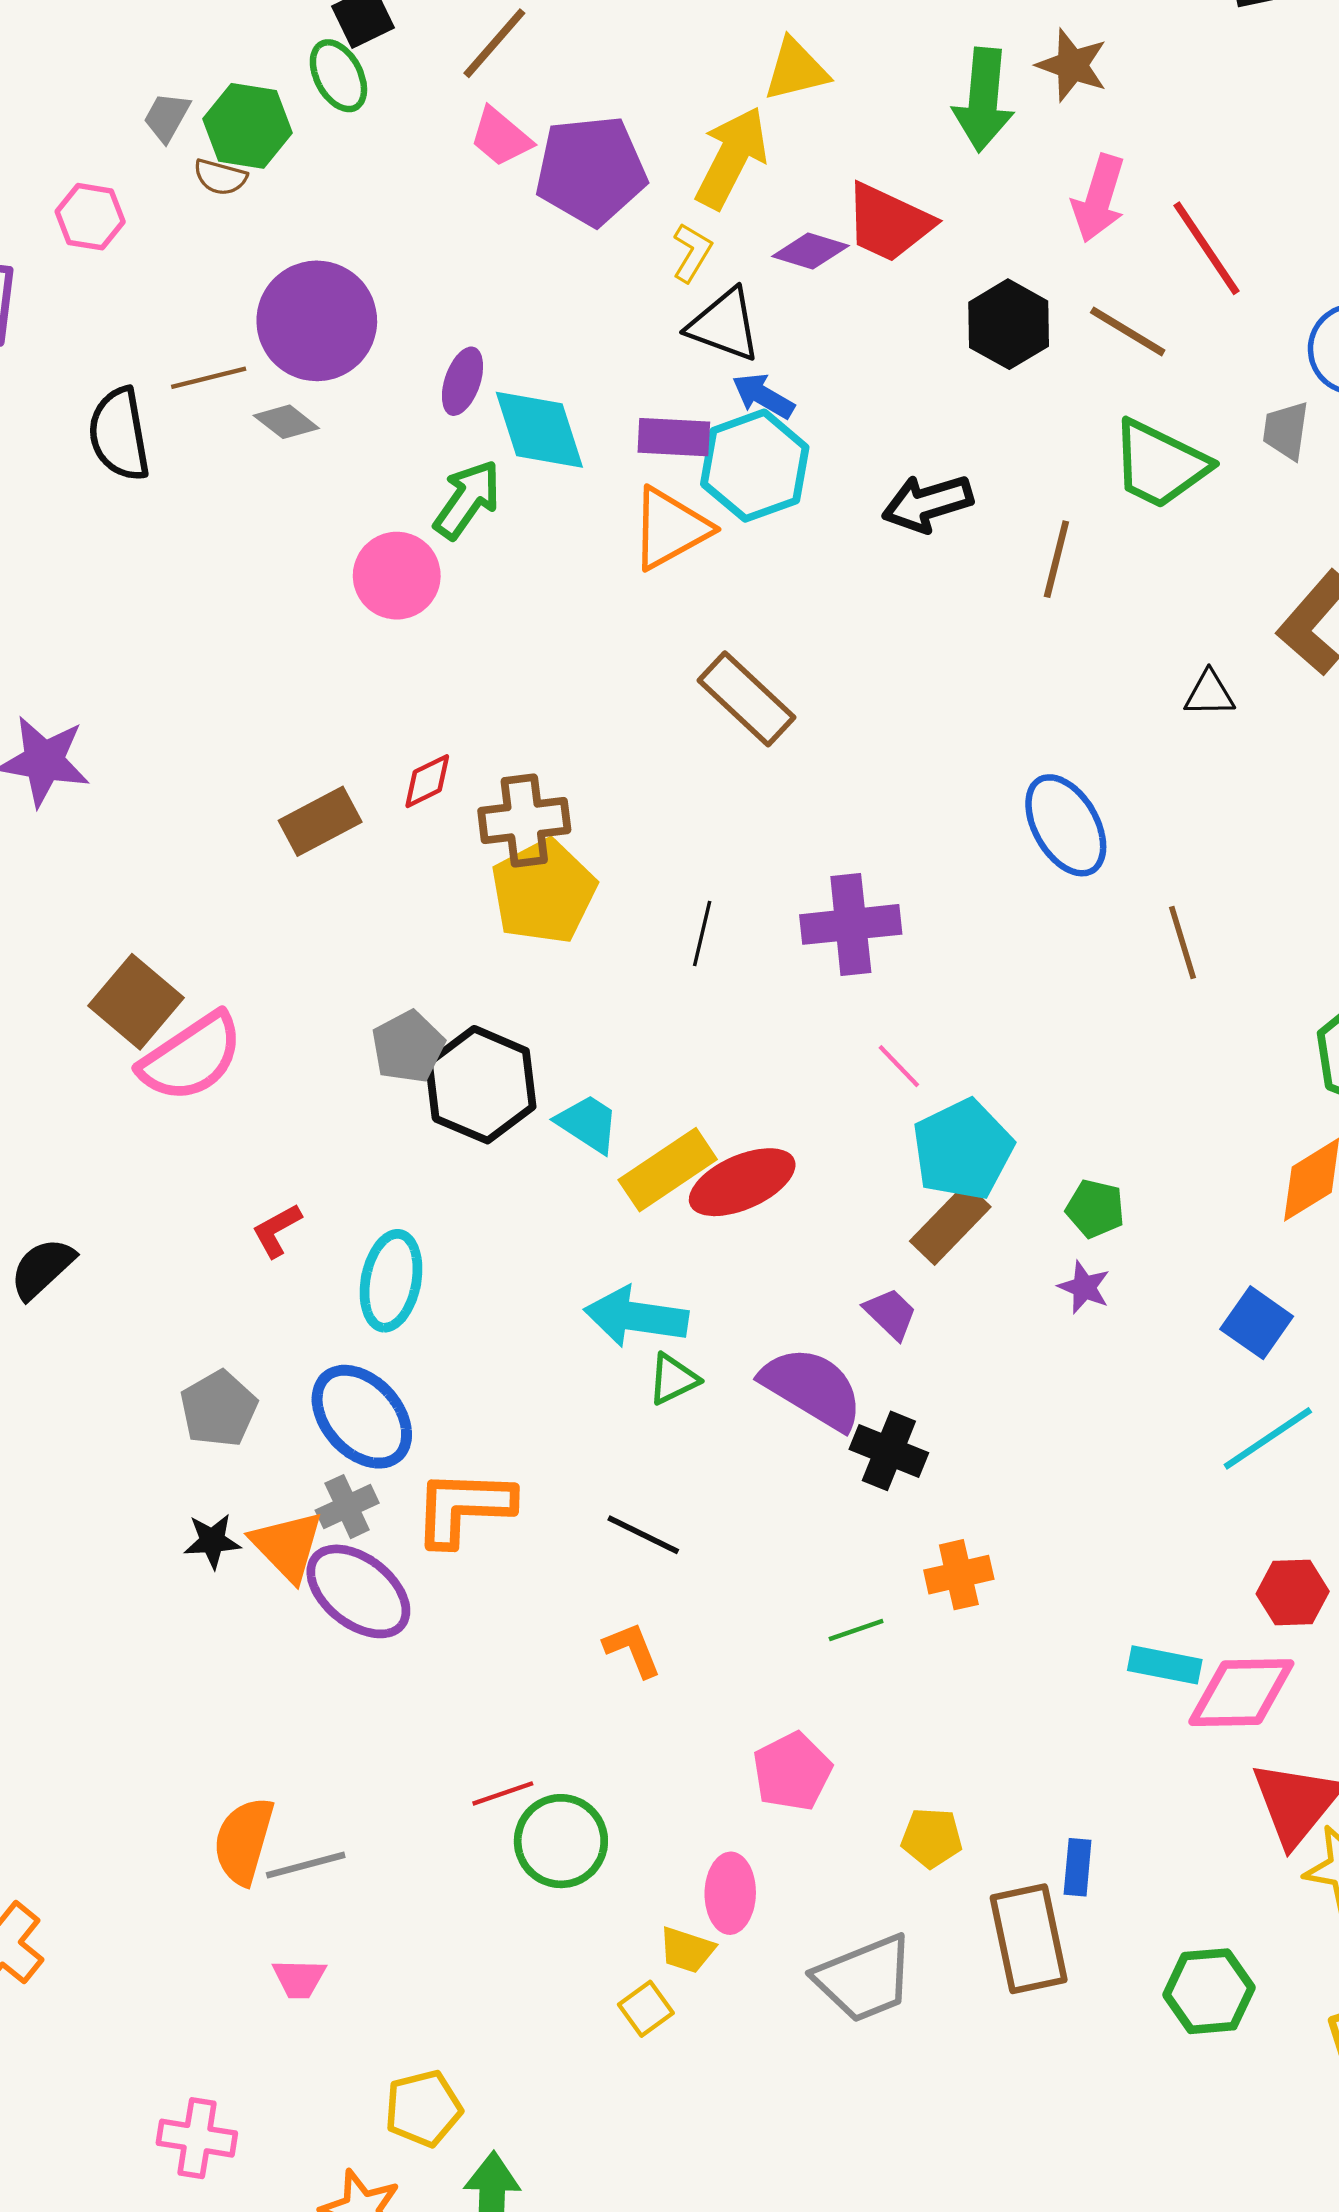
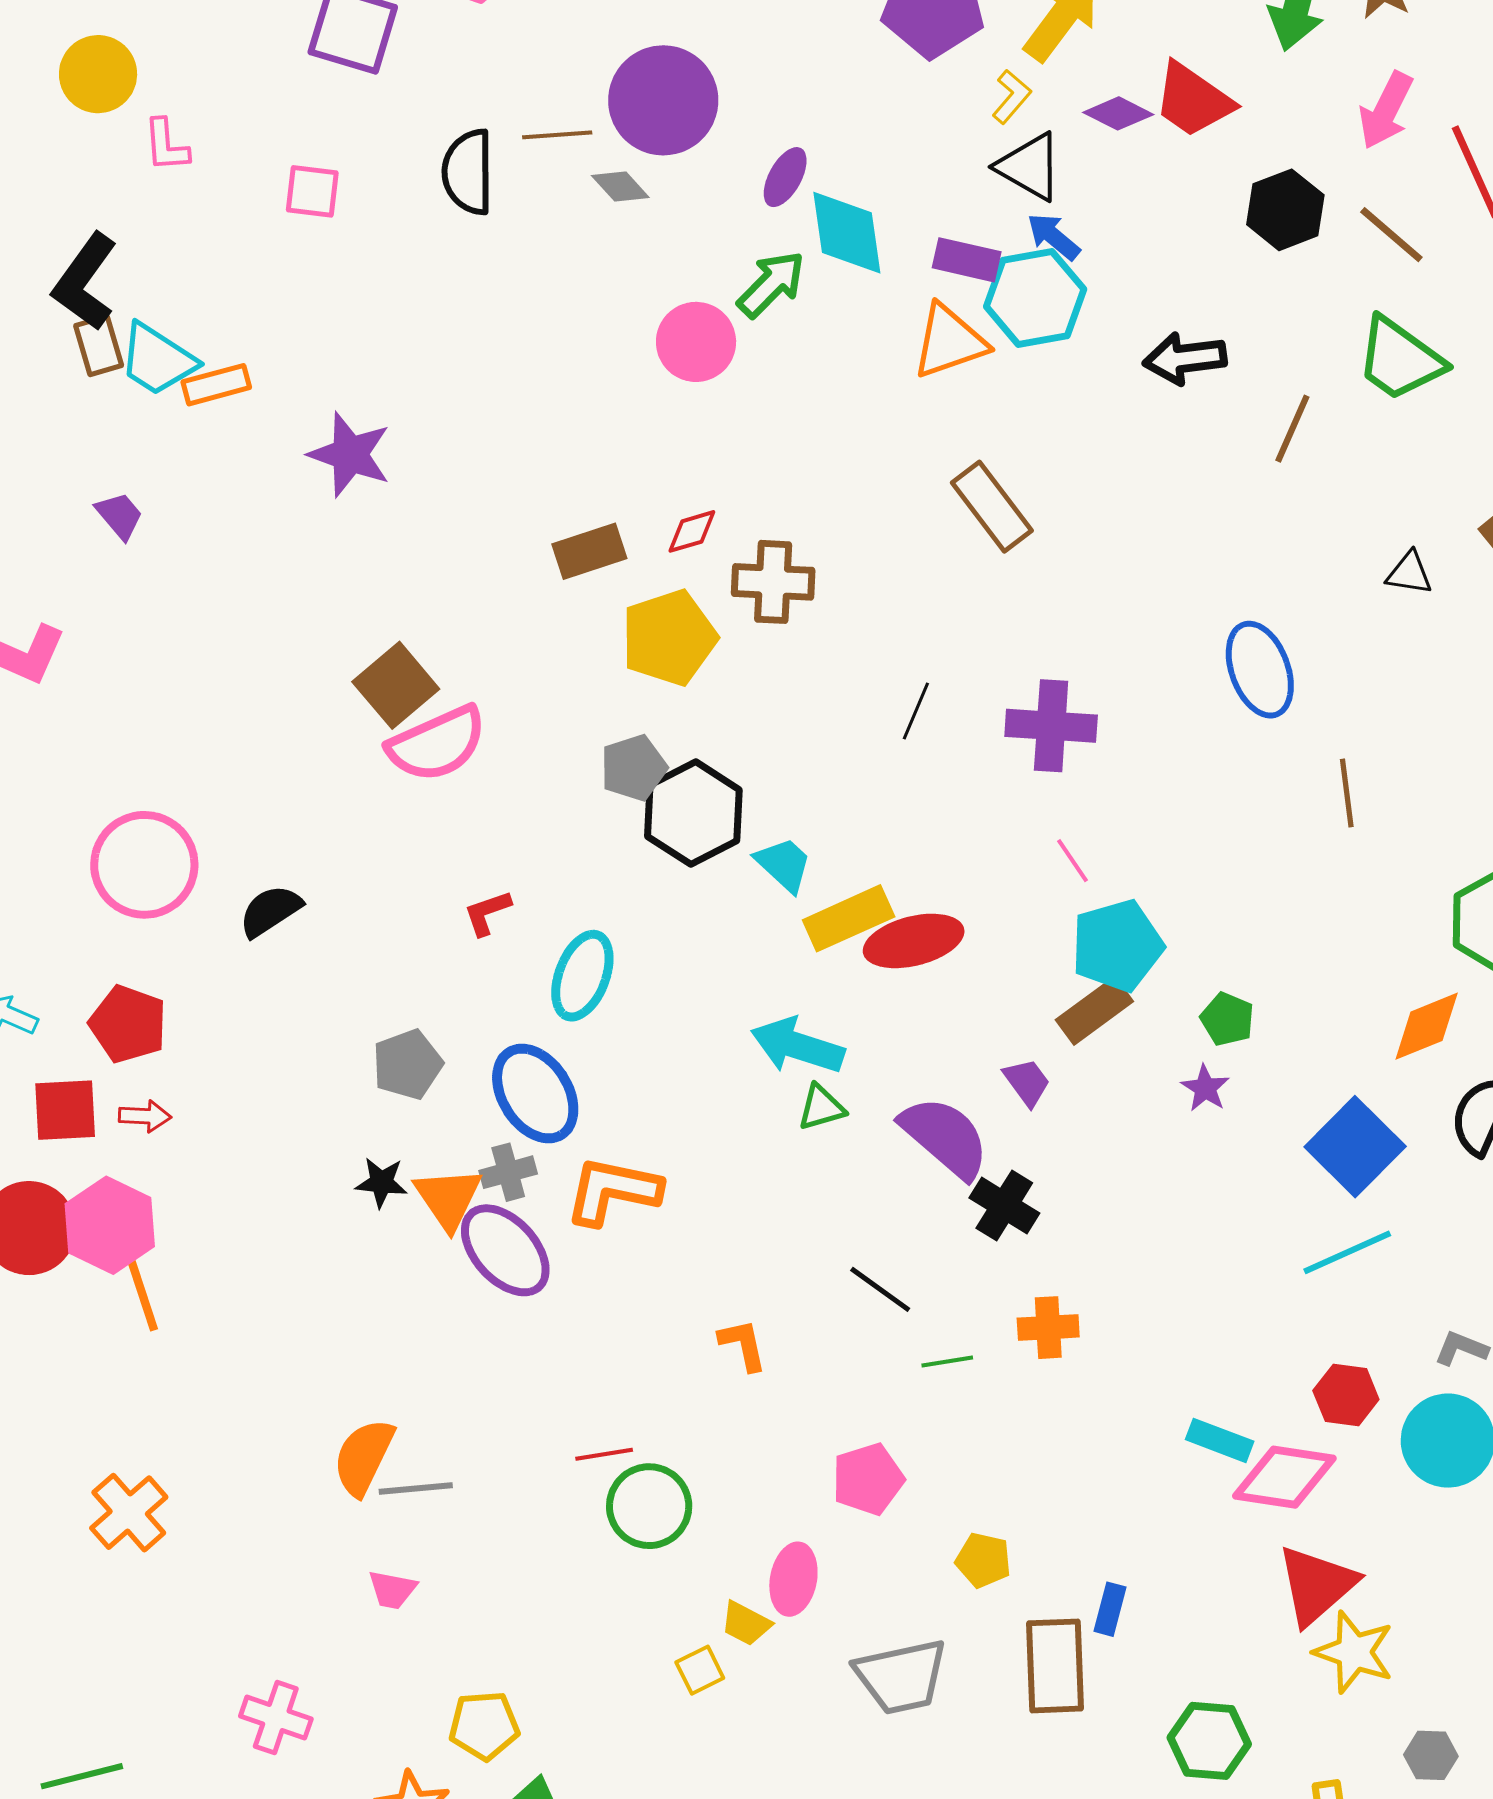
yellow pentagon: (543, 892) -> (669, 638), moved
blue square: (1257, 1323) -> (1355, 1147), size x1.5
black line: (643, 1535) -> (880, 1289), moved

